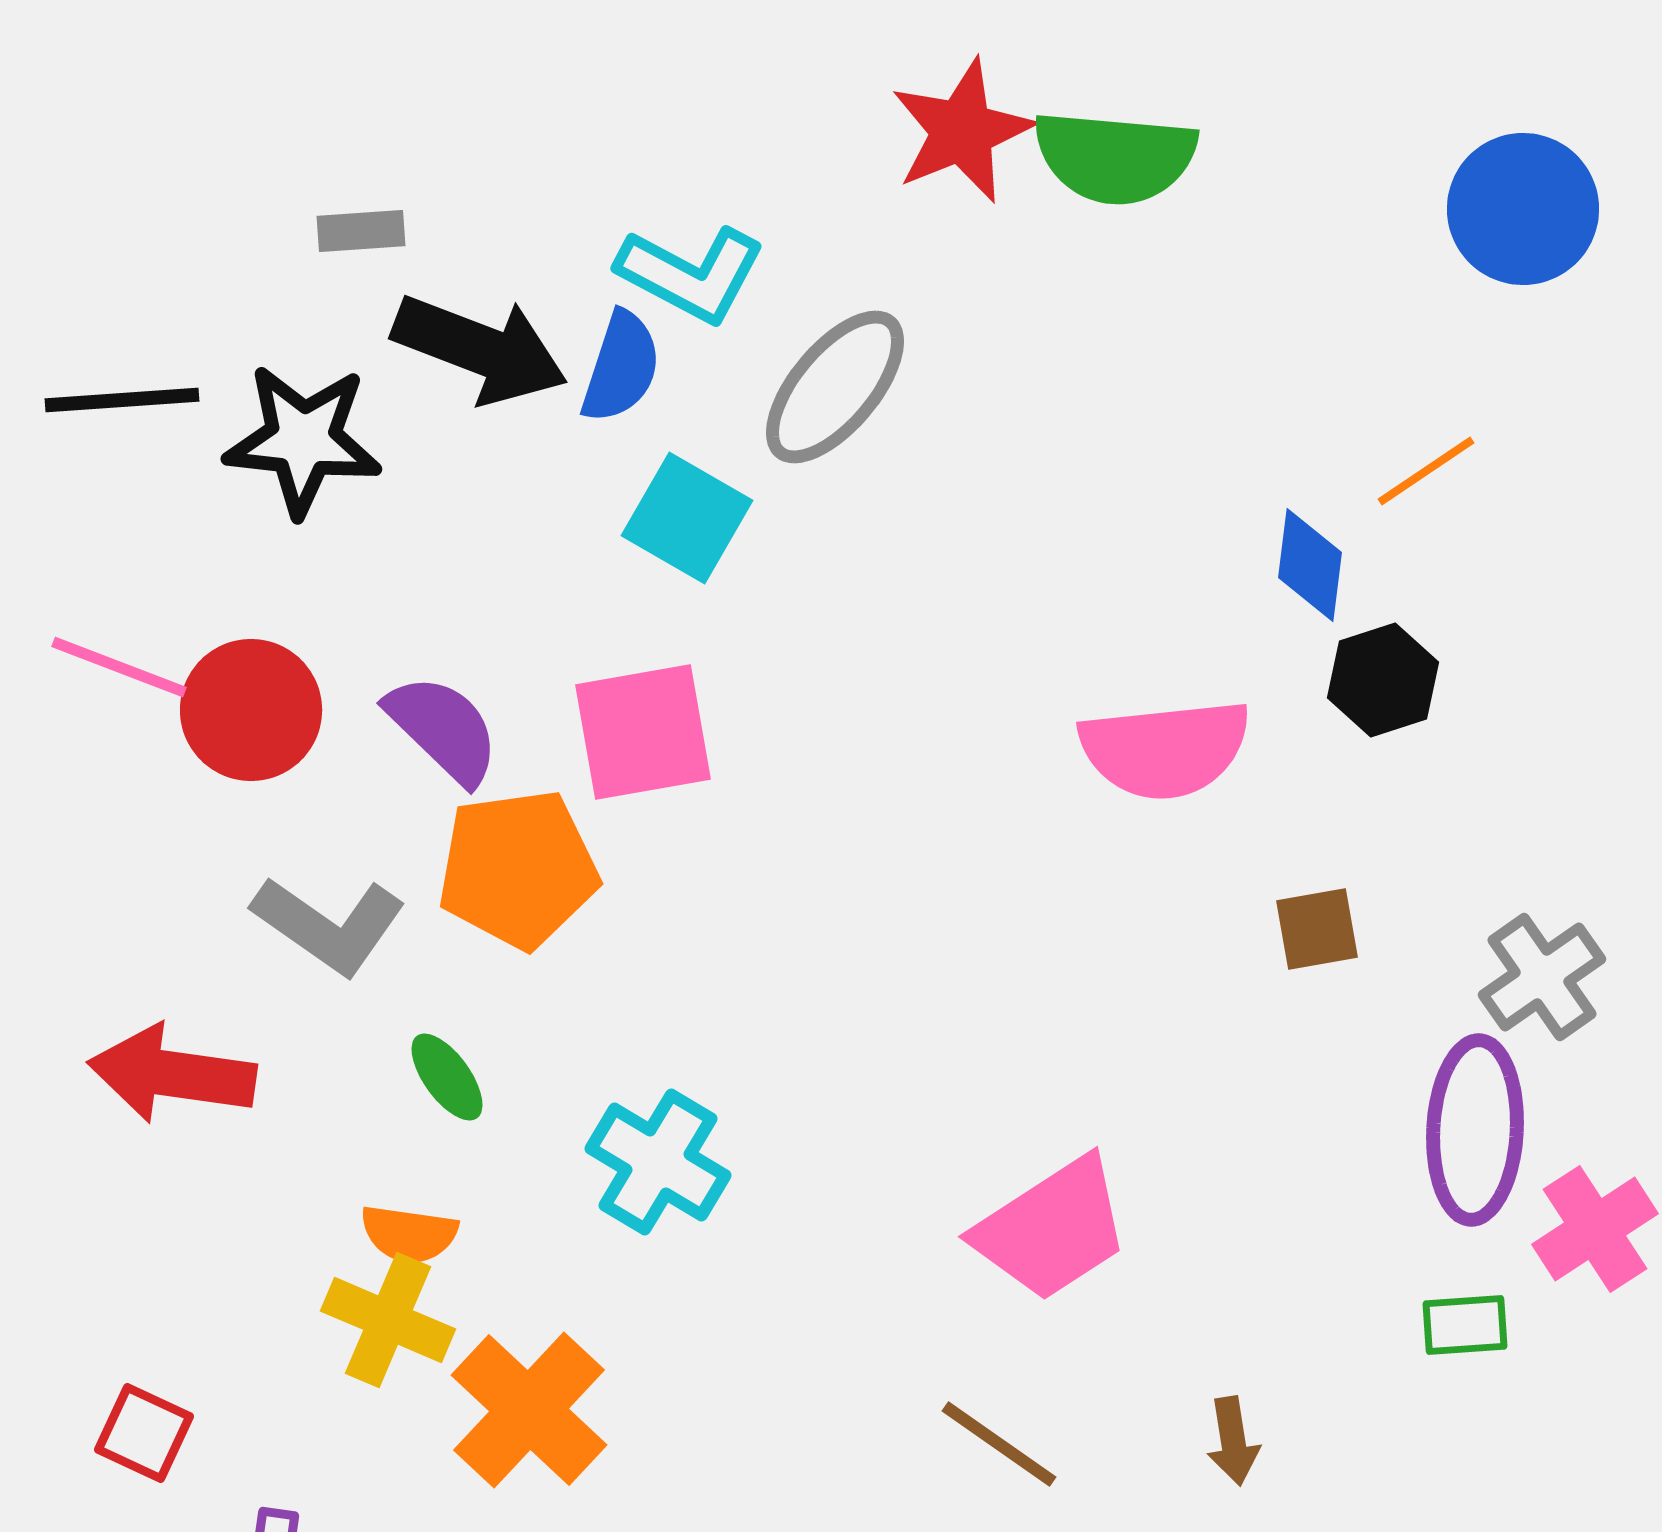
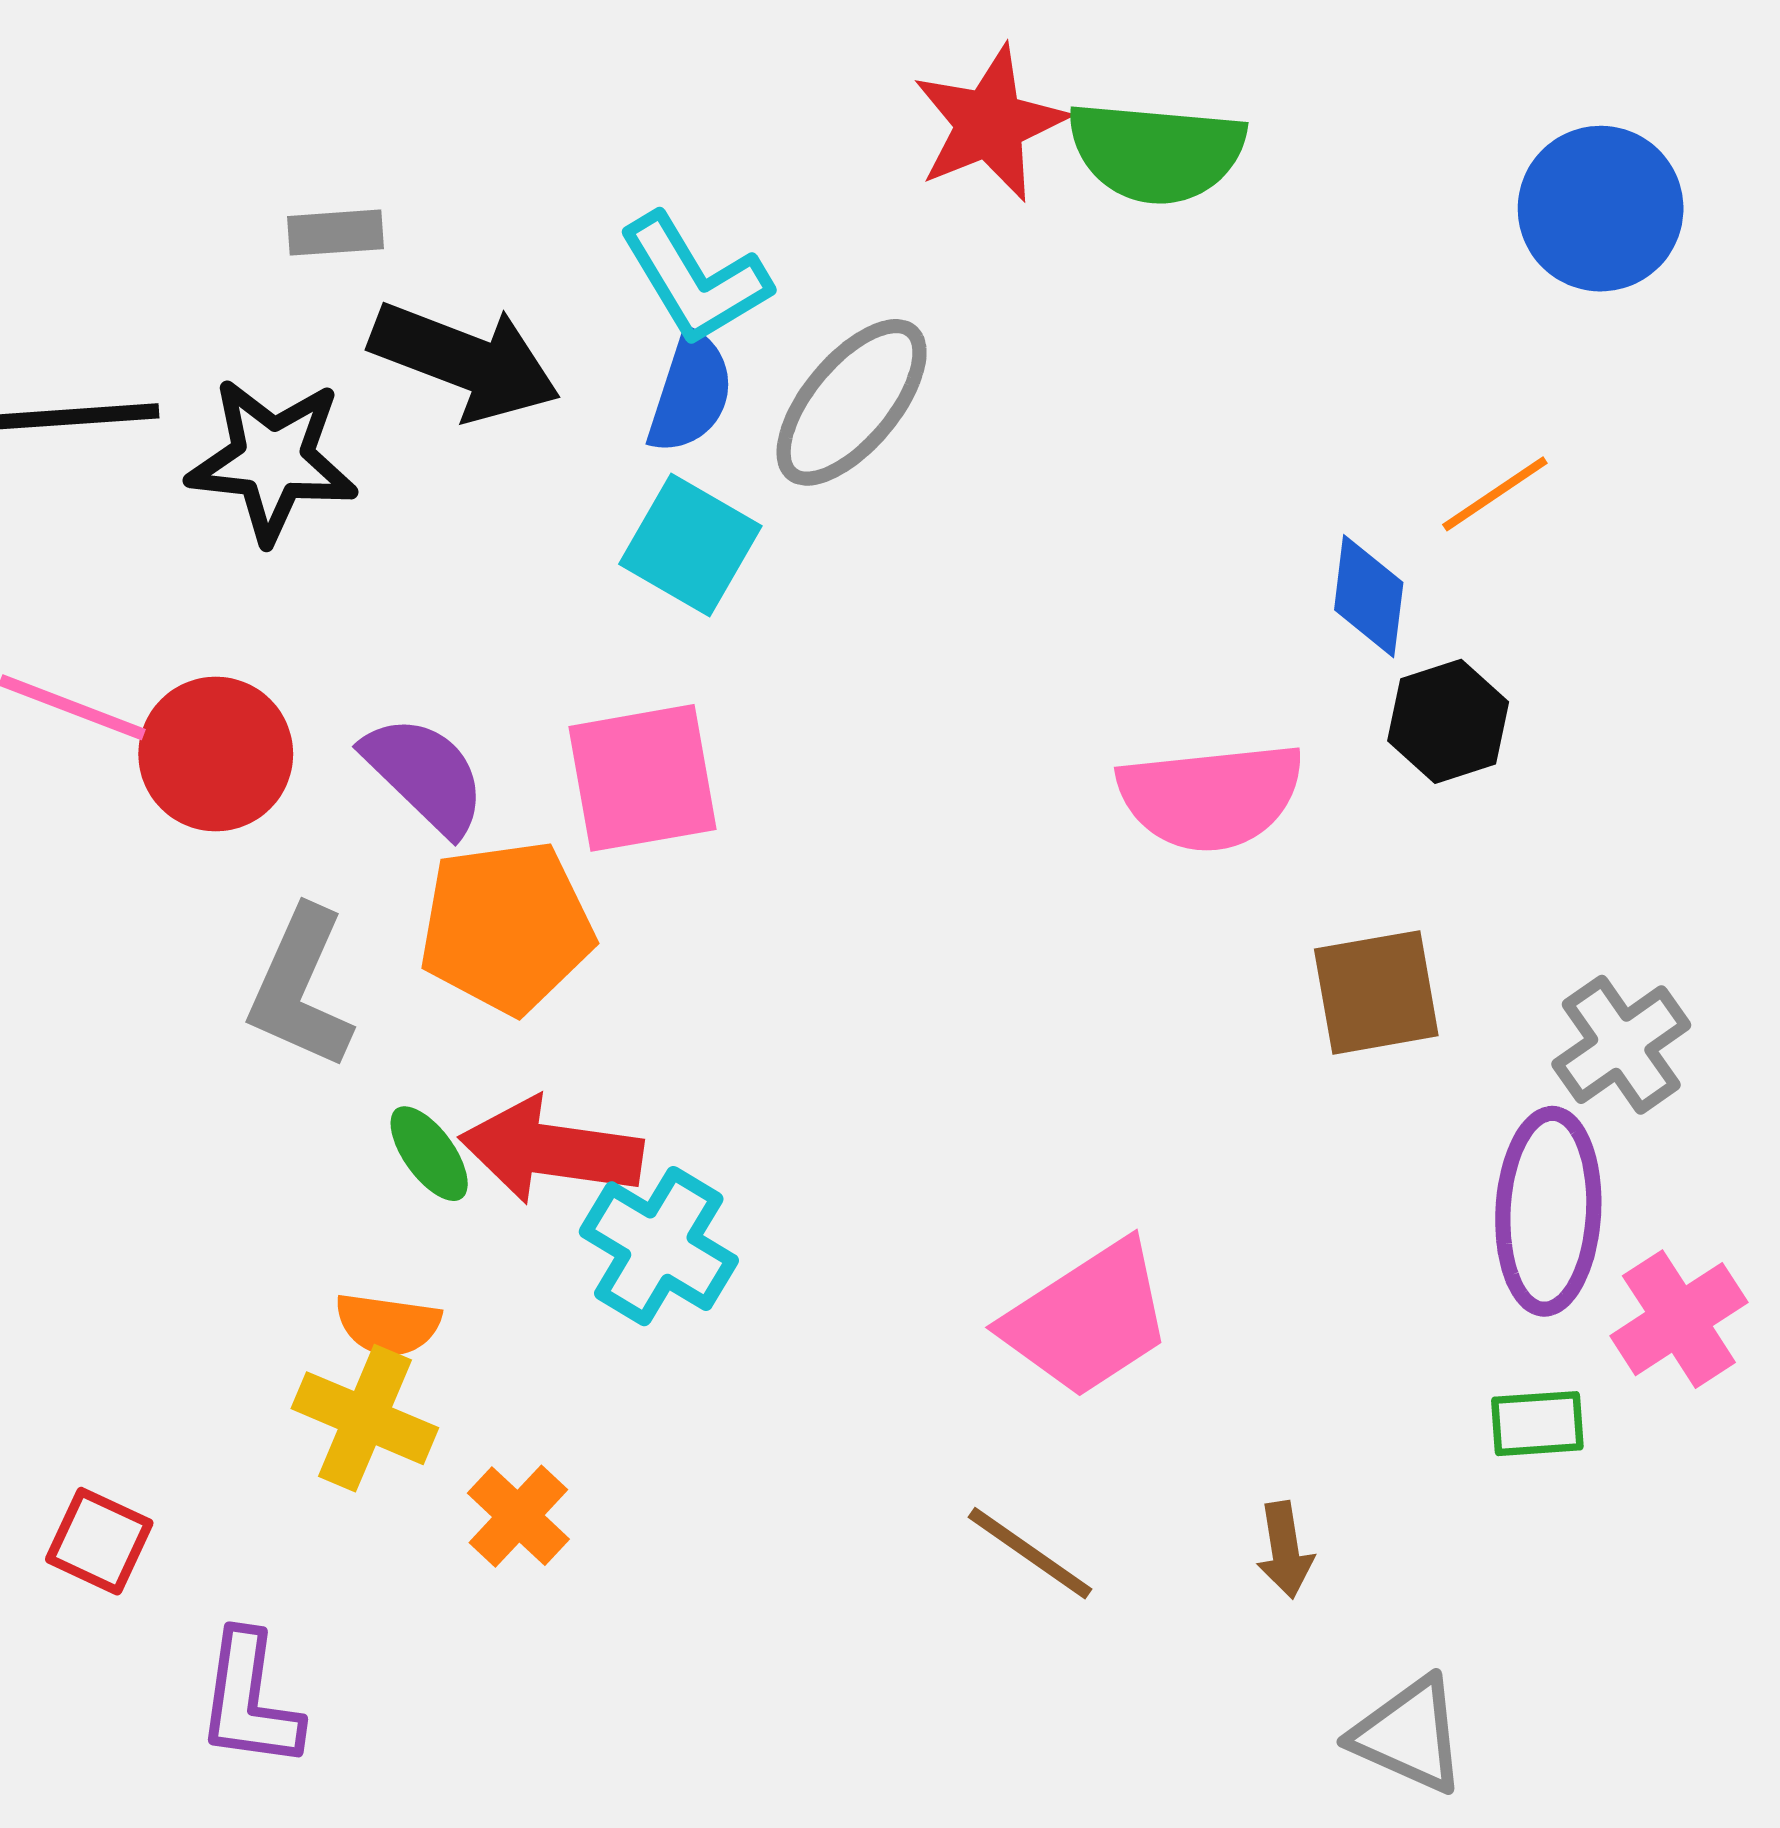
cyan L-shape: (691, 274) -> (695, 279), turned 31
blue semicircle: (621, 367) -> (690, 393), moved
gray L-shape: (329, 925) -> (301, 988), turned 79
brown square: (1317, 929) -> (1376, 992), size x1.4
red arrow: (172, 1074) -> (551, 1150), moved
orange cross: (529, 1410) -> (518, 1516), size x0.6

